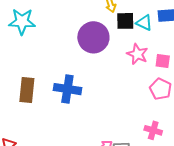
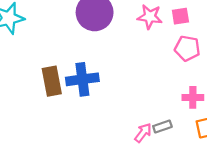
brown rectangle: (27, 90) -> (52, 81), moved

